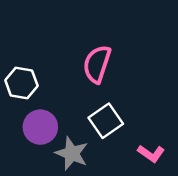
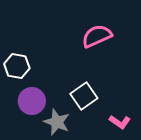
pink semicircle: (97, 64) -> (97, 36), moved, turned 48

